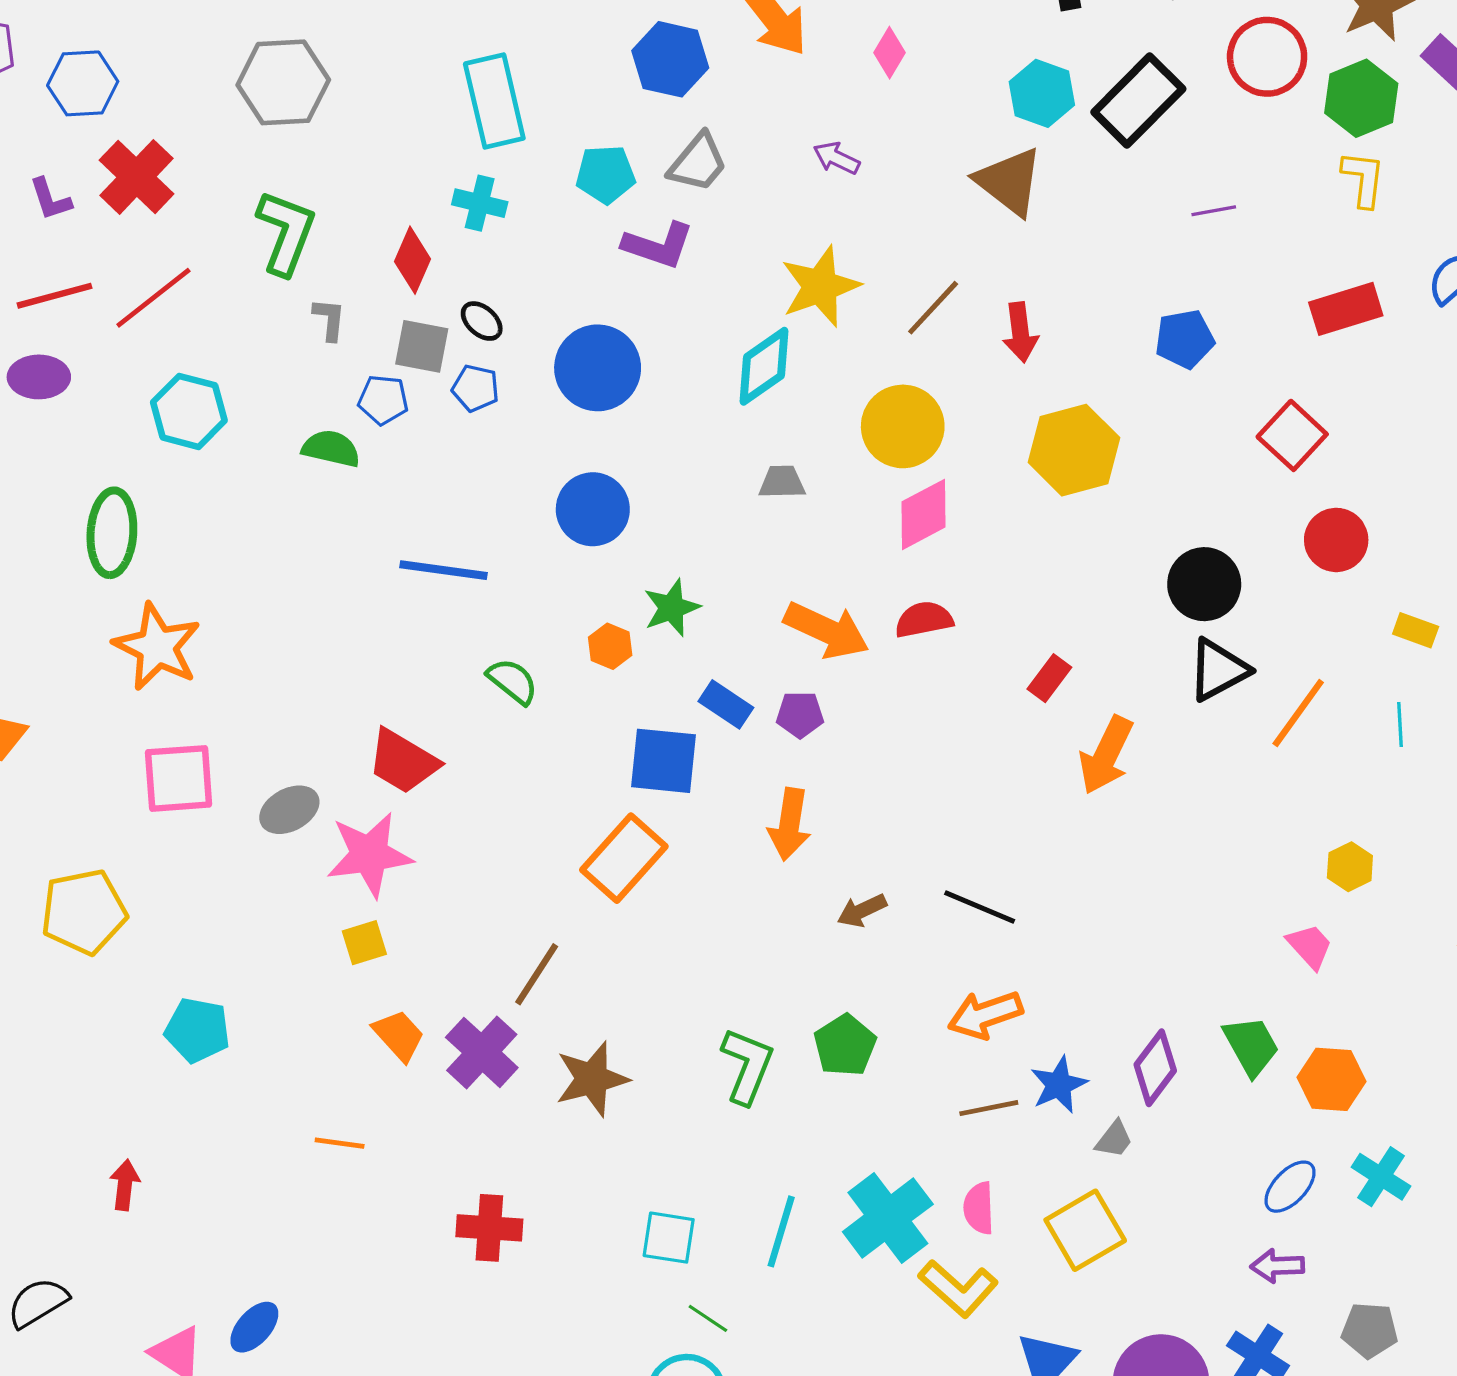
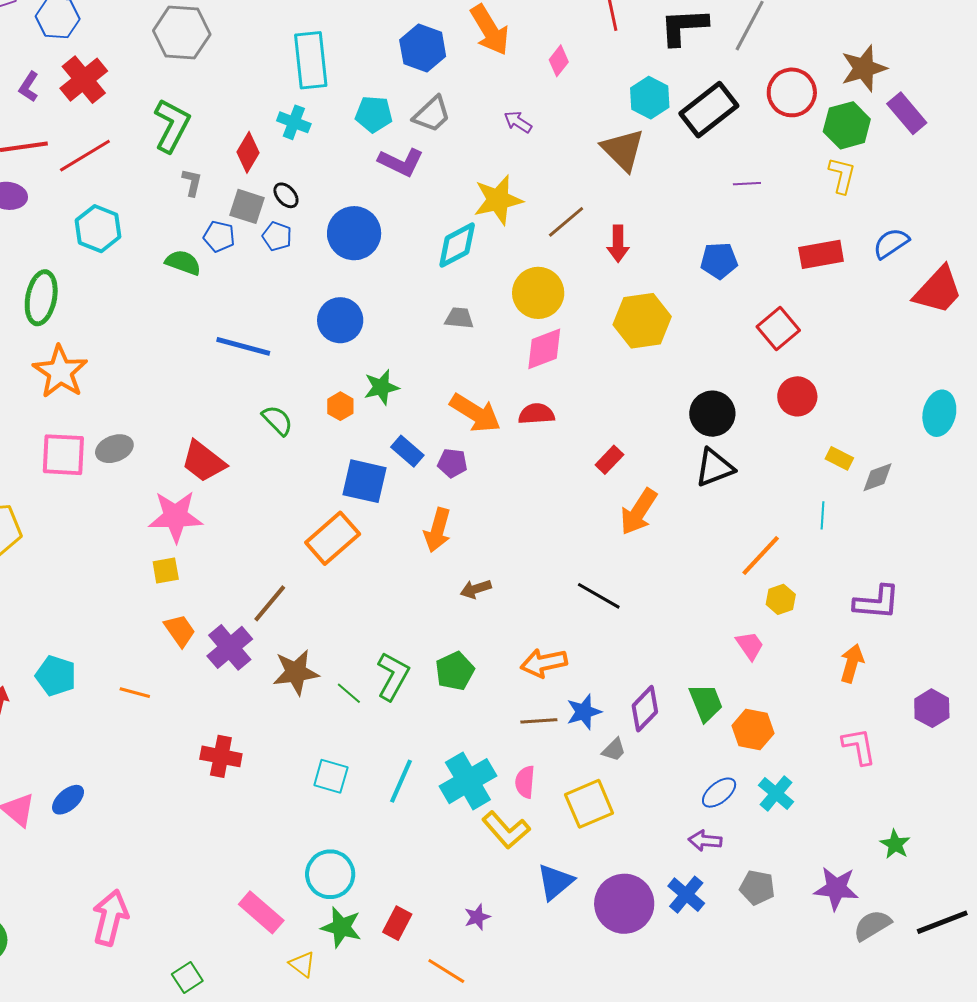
purple L-shape: (50, 199) -> (29, 87), turned 44
orange line: (1298, 713) -> (761, 555), moved
gray ellipse: (289, 810) -> (114, 449), moved
black line: (980, 907) -> (599, 596), moved
cyan pentagon: (197, 1030) -> (56, 676), moved
green line: (708, 1318) -> (349, 693), moved

